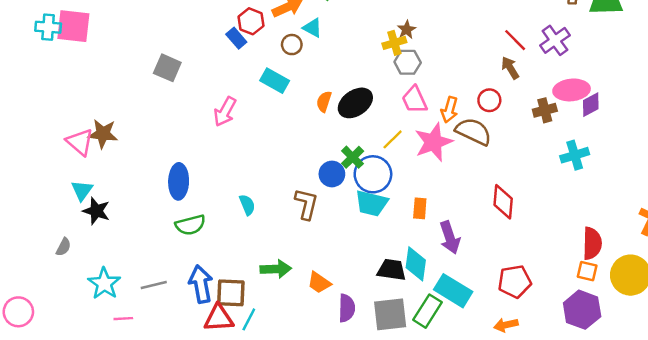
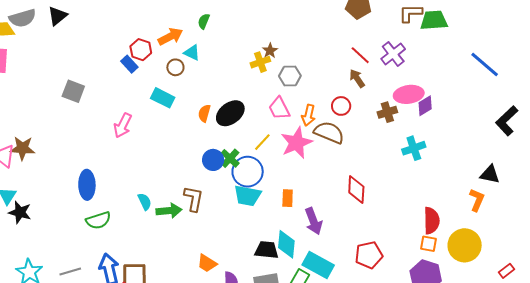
gray hexagon: (408, 62) -> (290, 76), moved
blue circle: (332, 174) -> (213, 160), moved
green arrow: (276, 269) -> (169, 211), moved

